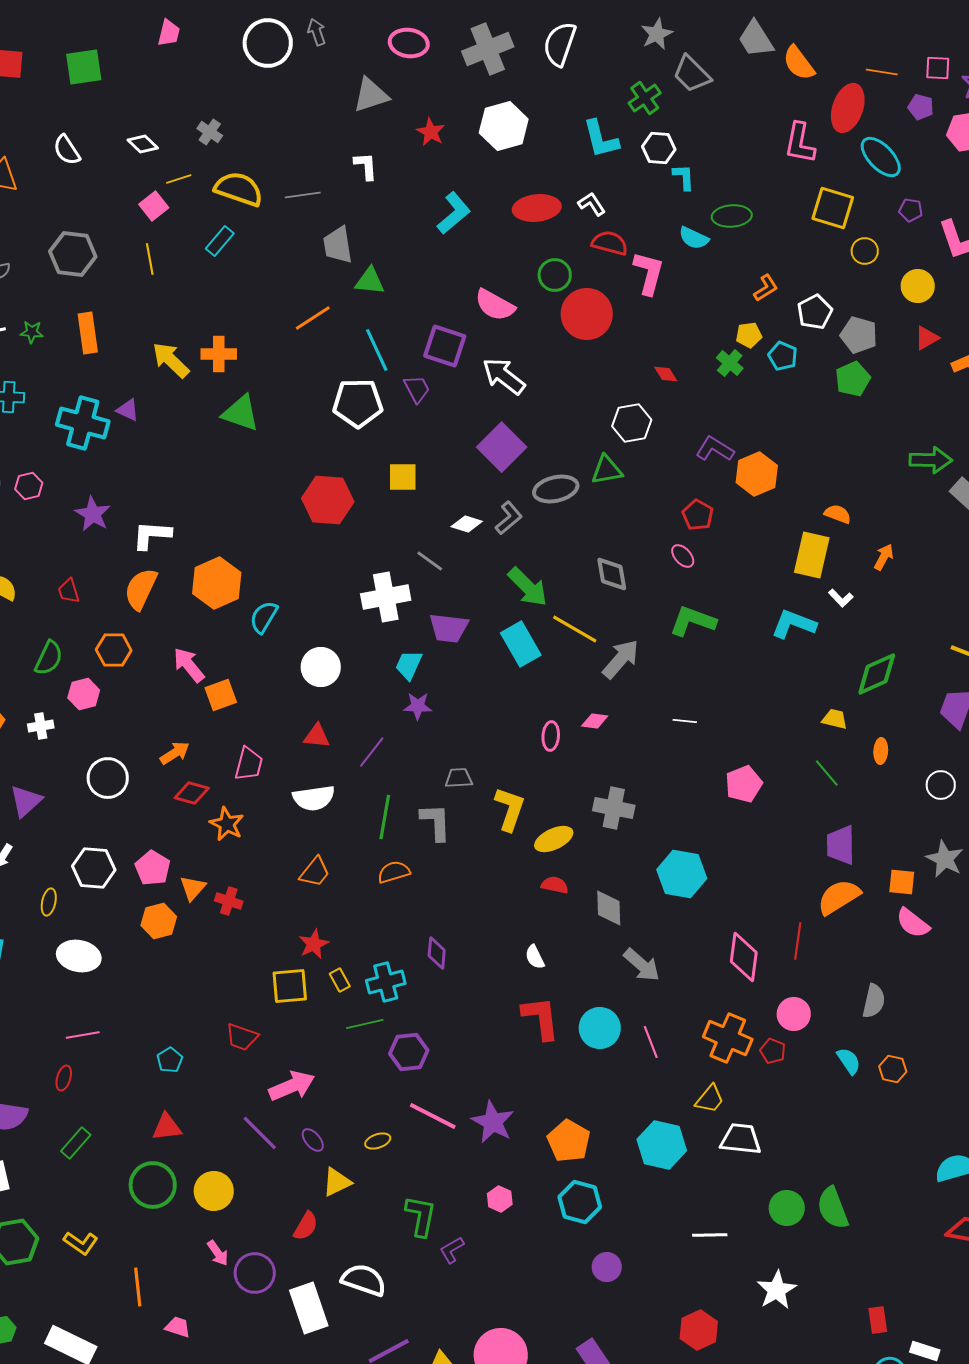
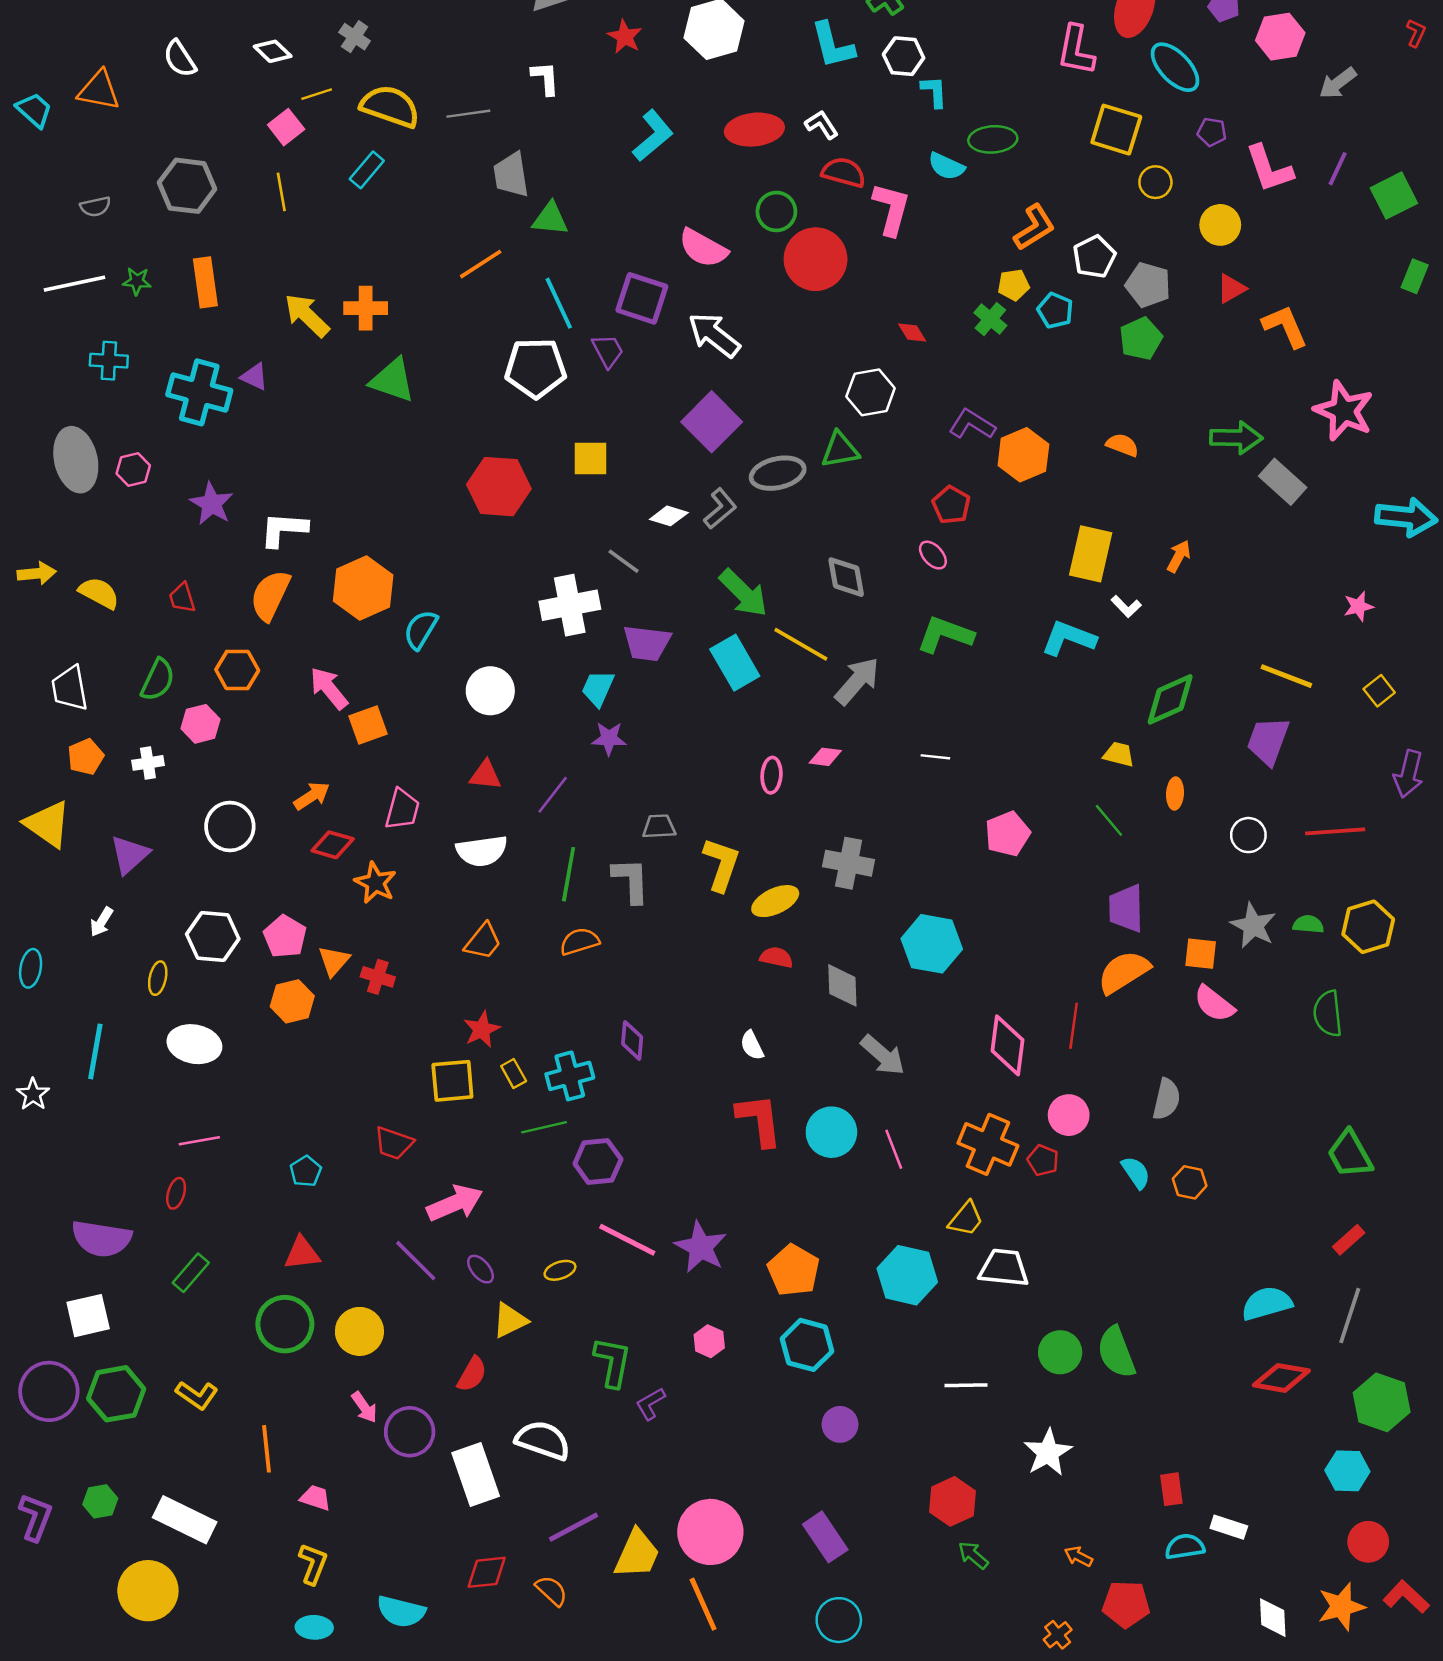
orange L-shape: (766, 288) -> (1034, 227), size x1.4
orange semicircle: (838, 514) -> (1122, 445), moved

